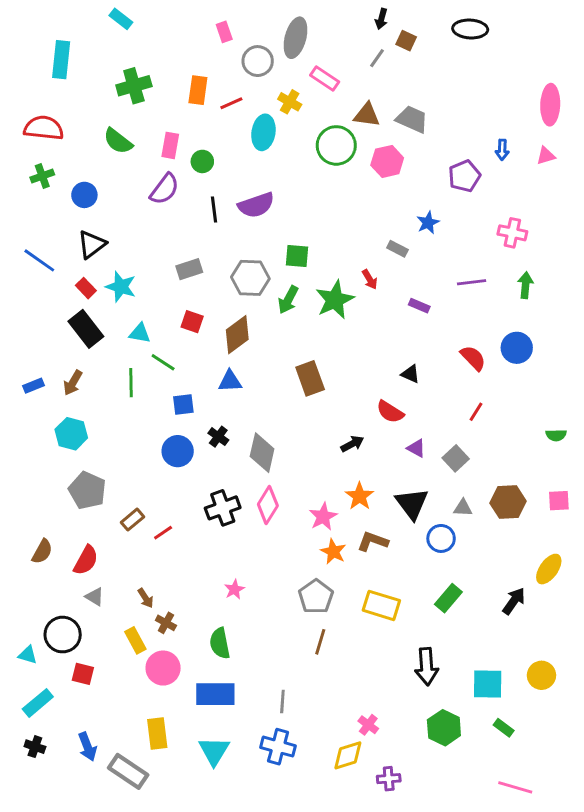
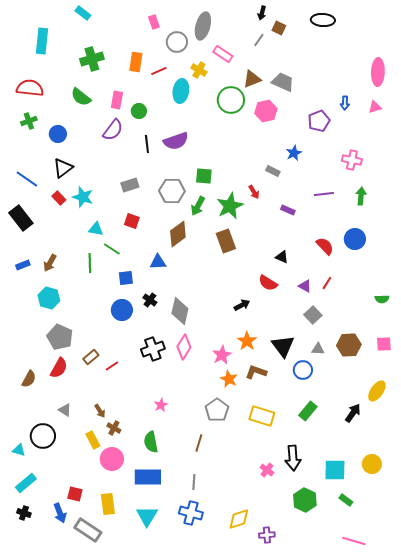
brown triangle: (367, 115) -> (252, 79), turned -30
black rectangle: (86, 329) -> (21, 218), moved
brown diamond: (237, 335) -> (178, 234), moved
brown rectangle: (310, 378) -> (226, 241), moved
purple triangle: (416, 448) -> (305, 286), moved
red semicircle: (86, 560) -> (59, 368), moved
brown line: (320, 642) -> (199, 443), moved
red square: (83, 674) -> (75, 494), moved
pink cross: (368, 725) -> (267, 470), moved

